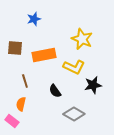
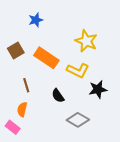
brown square: (15, 48) -> (16, 50), turned -35
orange rectangle: (44, 55) -> (46, 58), turned 45

